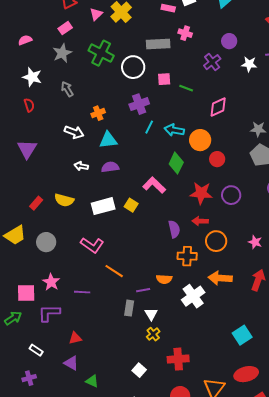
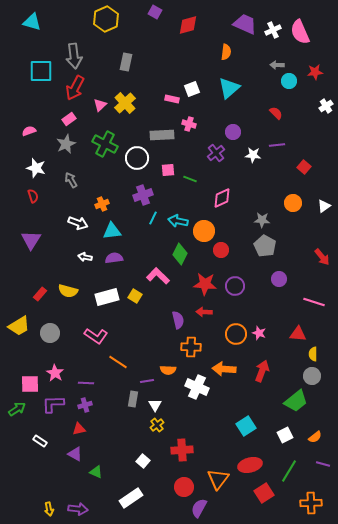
orange circle: (216, 241) -> (236, 334), moved
white cross: (193, 296) -> (197, 387), turned -30
purple cross: (29, 378) -> (85, 405), moved

